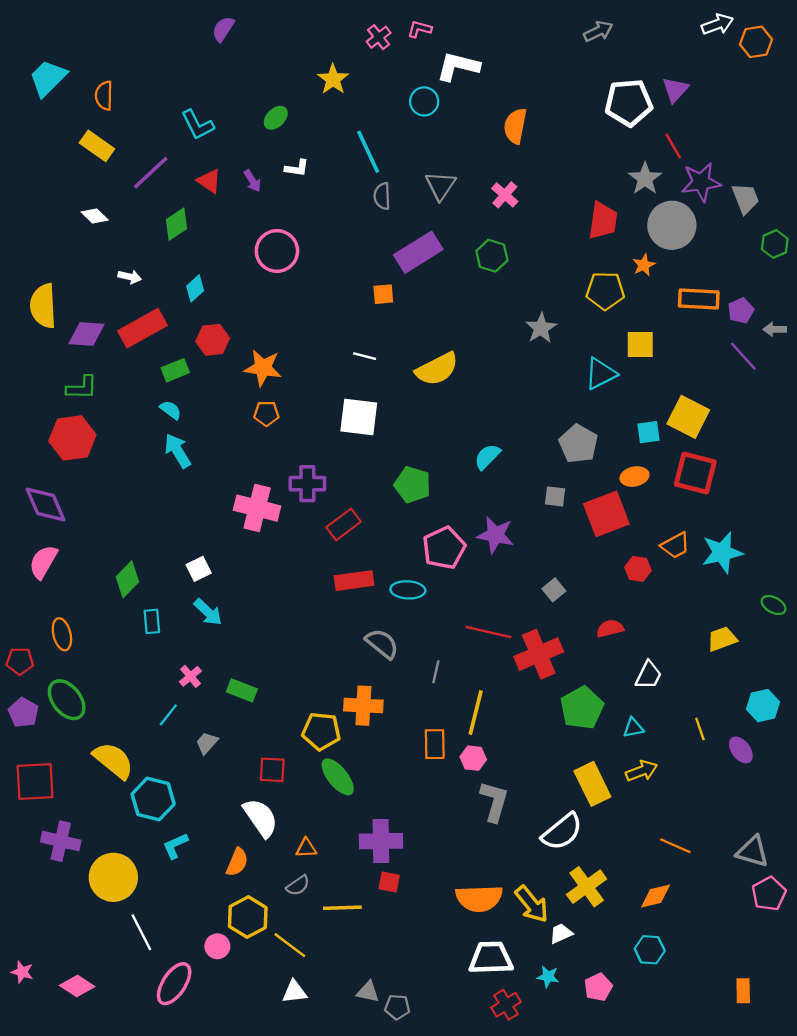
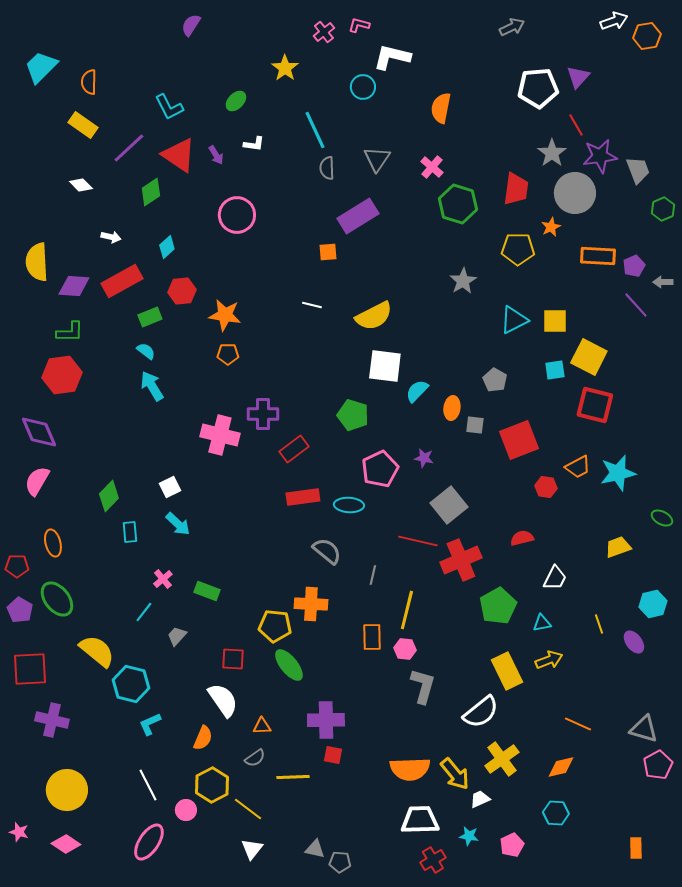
red triangle: (209, 181) -> (179, 155), size x1.6
green hexagon: (492, 256) -> (458, 204), moved, size x1.4
yellow square: (640, 344) -> (555, 321), moved
white square: (359, 417) -> (385, 366), moved
gray pentagon: (578, 444) -> (495, 380), size x0.7
orange ellipse: (634, 477) -> (452, 408), moved, turned -70
purple star: (495, 535) -> (424, 458), size x0.6
gray square: (554, 590) -> (449, 505), moved, size x1.8
yellow circle: (113, 877) -> (67, 790), moved
white line: (141, 932) -> (148, 785), moved
white triangle: (294, 992) -> (252, 849), turned -45

